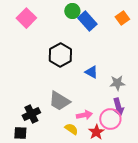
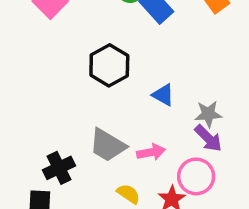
purple arrow: (118, 107) -> (208, 138), moved, turned -30
pink arrow: (84, 115) -> (151, 152), moved

